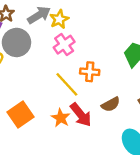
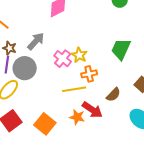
yellow star: (59, 19) -> (79, 55), moved
yellow line: (67, 84) -> (74, 89), turned -40

